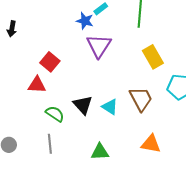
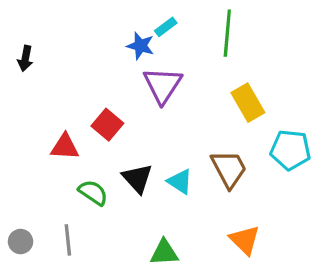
red square: (50, 62) -> (107, 125), moved
gray line: (50, 144) -> (68, 240), moved
orange triangle: (151, 144) -> (245, 240), turned 35

